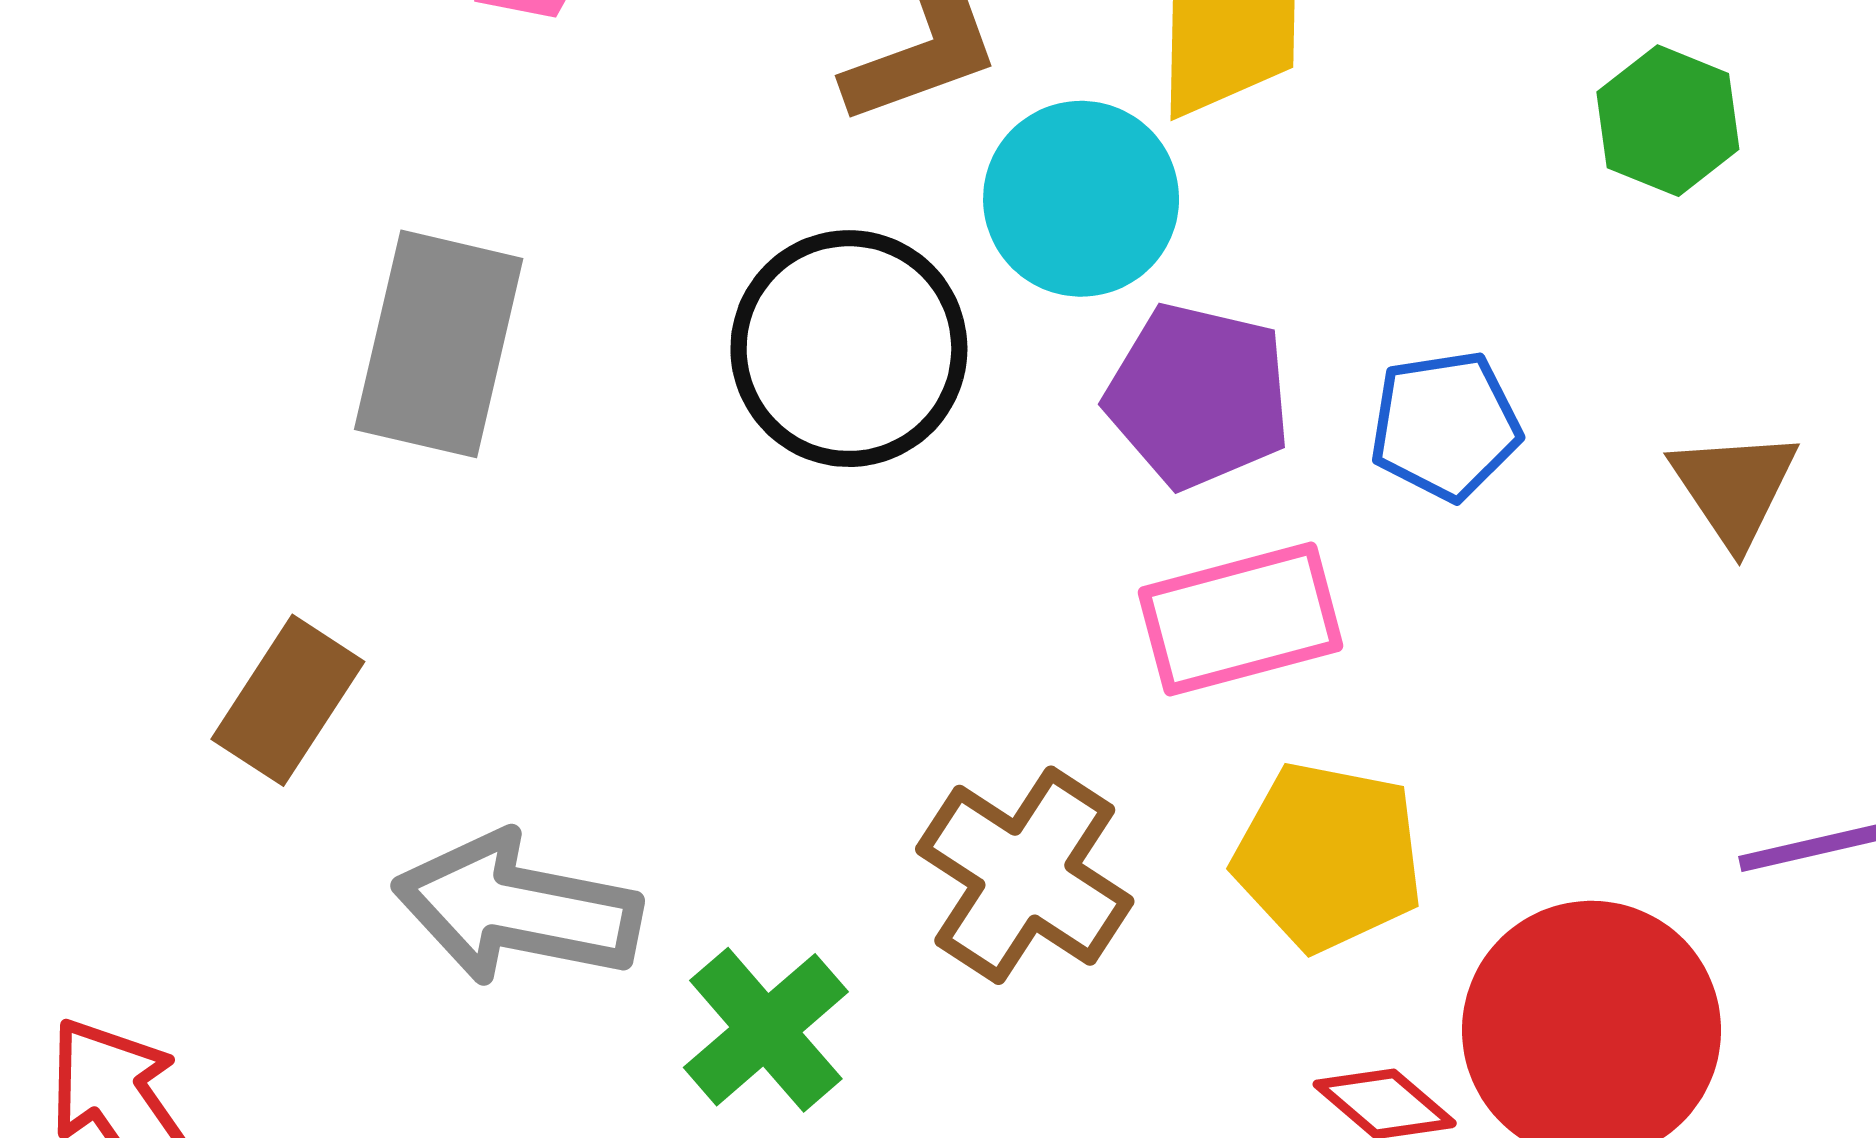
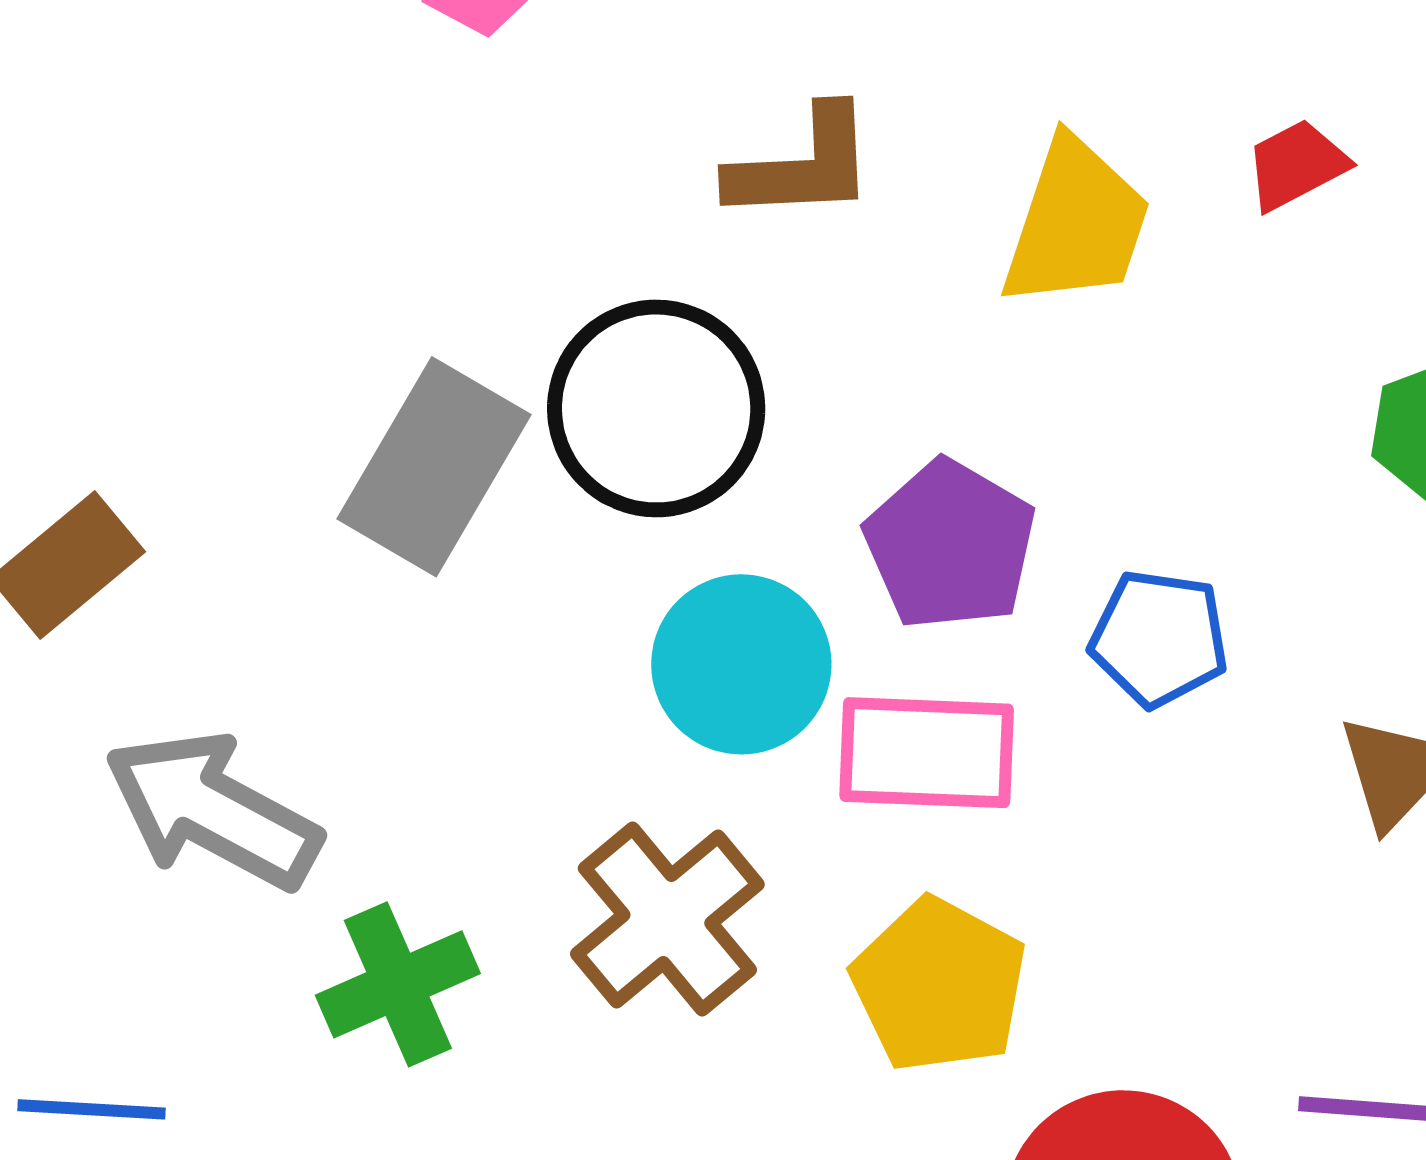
cyan circle: (1081, 199) -> (741, 664), moved
gray rectangle: (439, 344) -> (434, 467), moved

